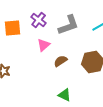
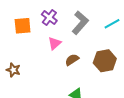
gray L-shape: (69, 25) -> (80, 23), turned -30

